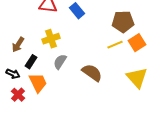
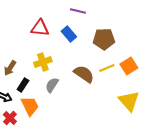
brown pentagon: (123, 22) -> (104, 39), moved
brown semicircle: (92, 73) -> (84, 74), moved

